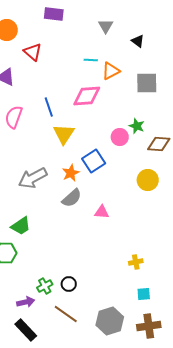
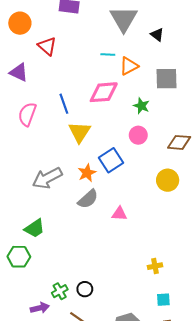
gray triangle: (106, 26) -> (124, 19), size x1.8
green star: (137, 126) -> (141, 106), moved

